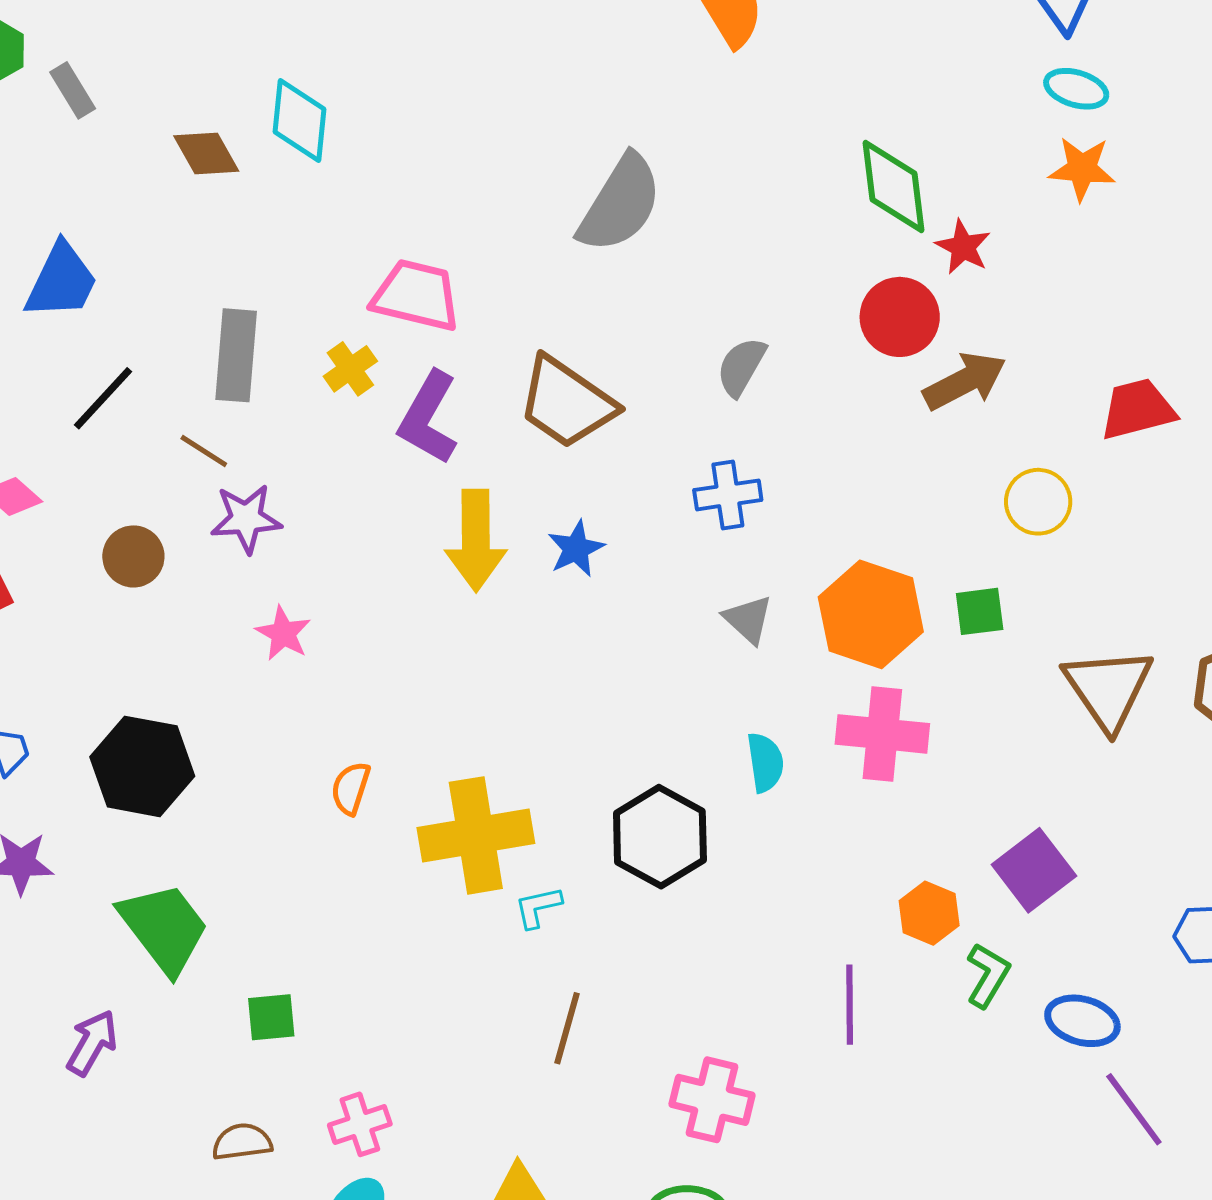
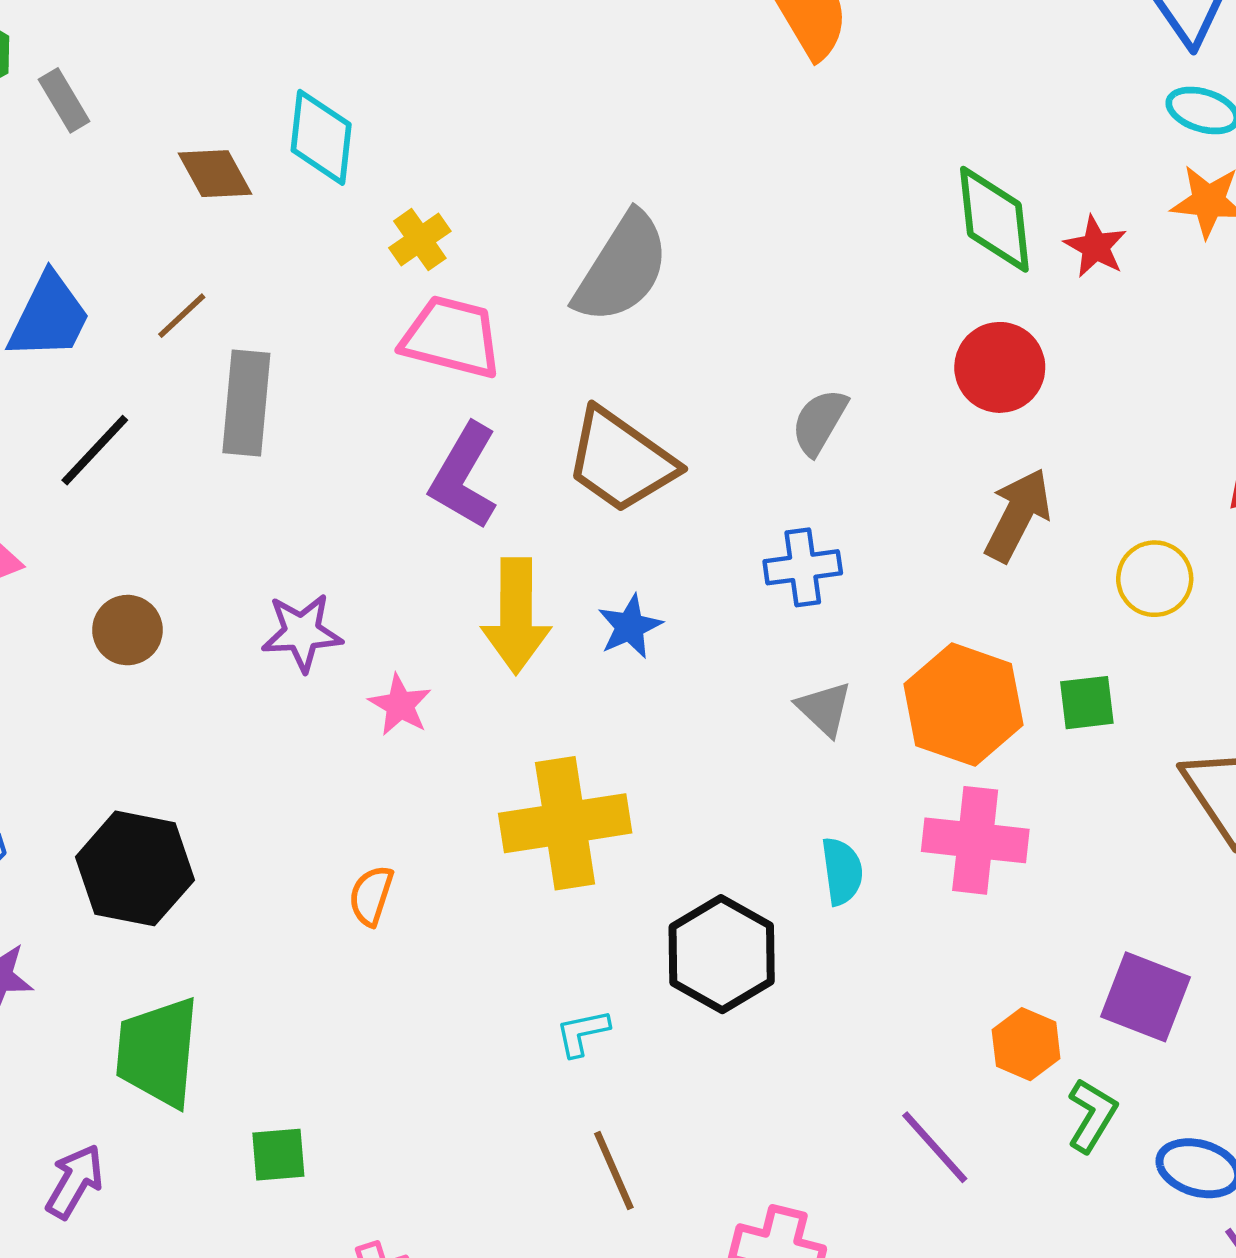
gray semicircle: (620, 204) -> (622, 268), moved
red star: (963, 247) -> (1095, 247), moved
yellow cross: (350, 369) -> (420, 240), moved
brown arrow: (965, 381) -> (1018, 515), moved, turned -36
brown line: (204, 451) -> (182, 316), moved, turned -76
purple star: (246, 519) -> (302, 633), moved
pink star: (283, 633) -> (400, 705), moved
yellow cross: (476, 835) -> (565, 823), moved
purple square: (1034, 870) -> (1146, 997), turned -32
green trapezoid: (164, 928) -> (158, 1052), turned -138
purple line: (850, 1005) -> (935, 1147), turned -42
brown line: (567, 1028) -> (614, 1170), turned -40

